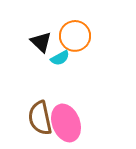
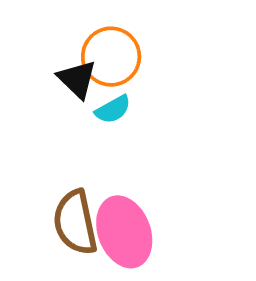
orange circle: (75, 36) -> (111, 57), moved

